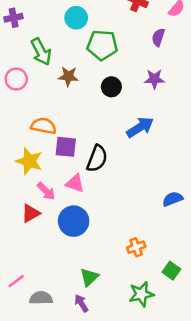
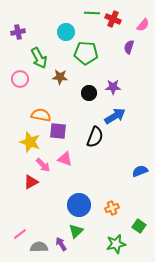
purple star: (154, 79) -> (113, 87), moved
black circle: (111, 87) -> (89, 93), moved
black semicircle: (97, 159) -> (95, 137), moved
blue circle: (74, 221) -> (79, 205), moved
purple arrow: (81, 303) -> (61, 244), moved

